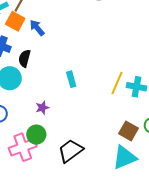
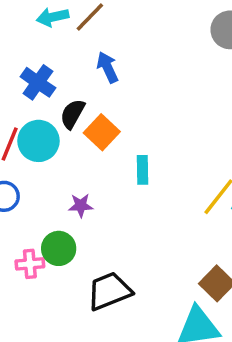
orange square: (15, 21) -> (102, 132), moved
pink cross: (23, 147) -> (30, 264), size x0.6

